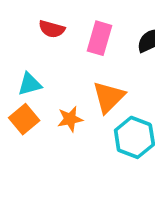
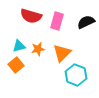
red semicircle: (52, 29) -> (31, 16), size x1.5
orange star: (70, 119) -> (38, 49), moved

